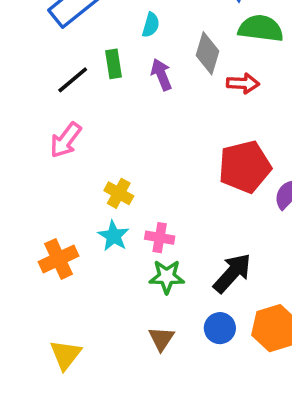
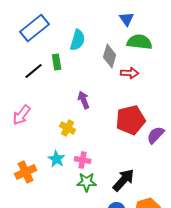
cyan semicircle: (151, 25) -> (78, 40), size x1.5
purple arrow: (161, 75) -> (84, 100), moved
pink arrow: (66, 140) -> (22, 115), moved
yellow cross: (119, 193) -> (68, 128), moved

